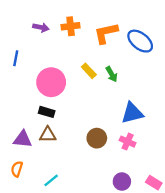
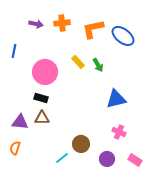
brown circle: (97, 138) -> (81, 144), moved
pink cross: (128, 142) -> (119, 132), moved
cyan line: (51, 180) -> (62, 158), moved

